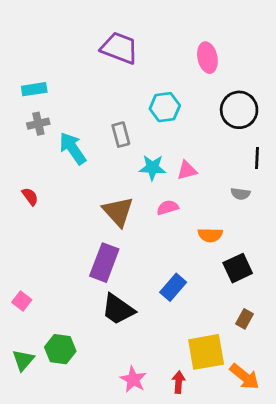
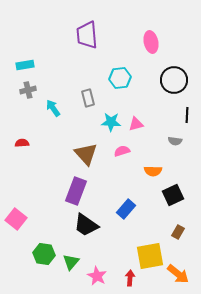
purple trapezoid: (119, 48) -> (87, 35), turned -116
cyan arrow: (73, 148) -> (53, 108), size x0.7
red semicircle: (30, 196) -> (22, 143), turned -56
pink square: (22, 301) -> (16, 219), size x1.5
green triangle: (23, 360) -> (71, 262), moved

